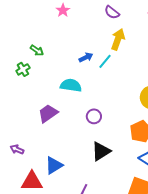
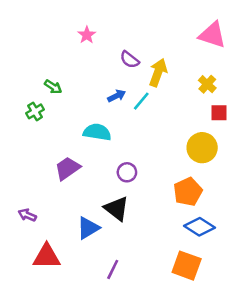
purple semicircle: (112, 12) -> (130, 60), moved
black triangle: (101, 151) -> (117, 209), moved, turned -50
blue triangle: (54, 165) -> (88, 228), moved

